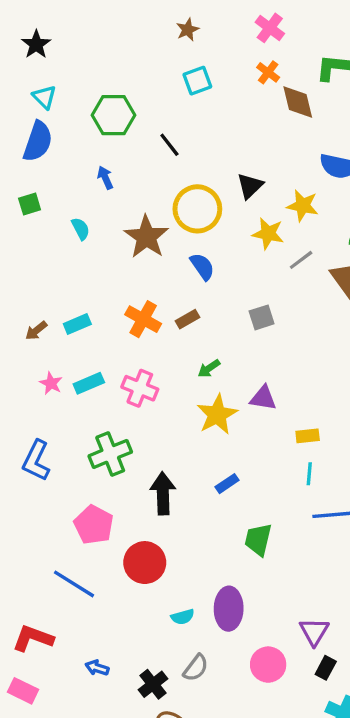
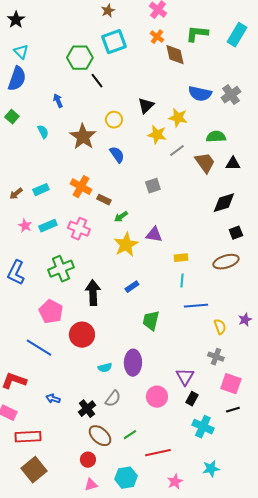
cyan square: (197, 81) -> (114, 42), size x1.4
green hexagon: (113, 115) -> (80, 58), moved
green square: (30, 204) -> (12, 117), turned -32
yellow circle: (197, 209) -> (114, 120), size x0.6
brown rectangle: (188, 319) -> (104, 200), moved, turned 56

